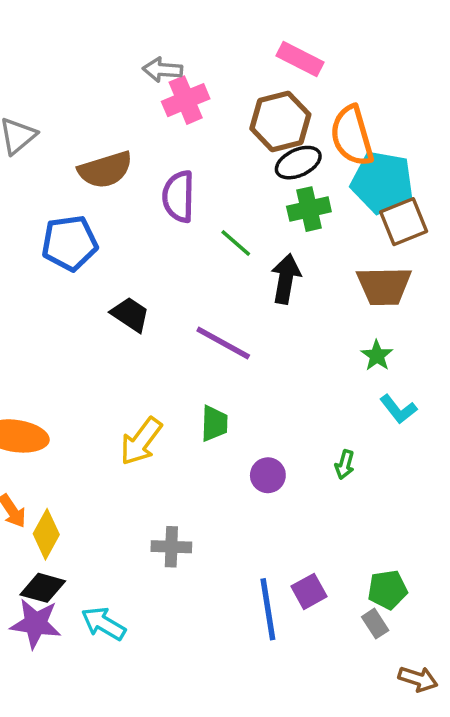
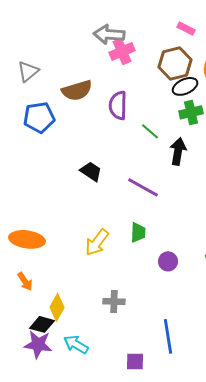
pink rectangle: (300, 59) -> (186, 28), size x0.7
gray arrow: (162, 70) -> (109, 34), size x1.4
blue pentagon: (70, 243) -> (39, 117), moved
yellow diamond: (46, 534) -> (57, 307), moved
purple square: (309, 591) -> (135, 361), moved, turned 30

